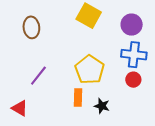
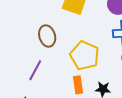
brown ellipse: (31, 27) -> (47, 36), moved

